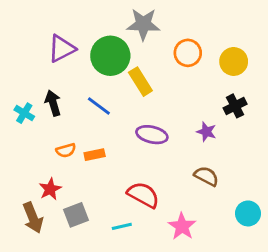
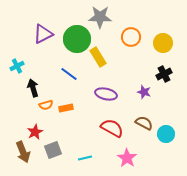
black arrow: (53, 103) -> (33, 88), moved
cyan cross: (24, 113) -> (17, 66), moved, turned 32
red semicircle: (143, 195) -> (112, 128), moved
cyan circle: (248, 213) -> (166, 134), moved

